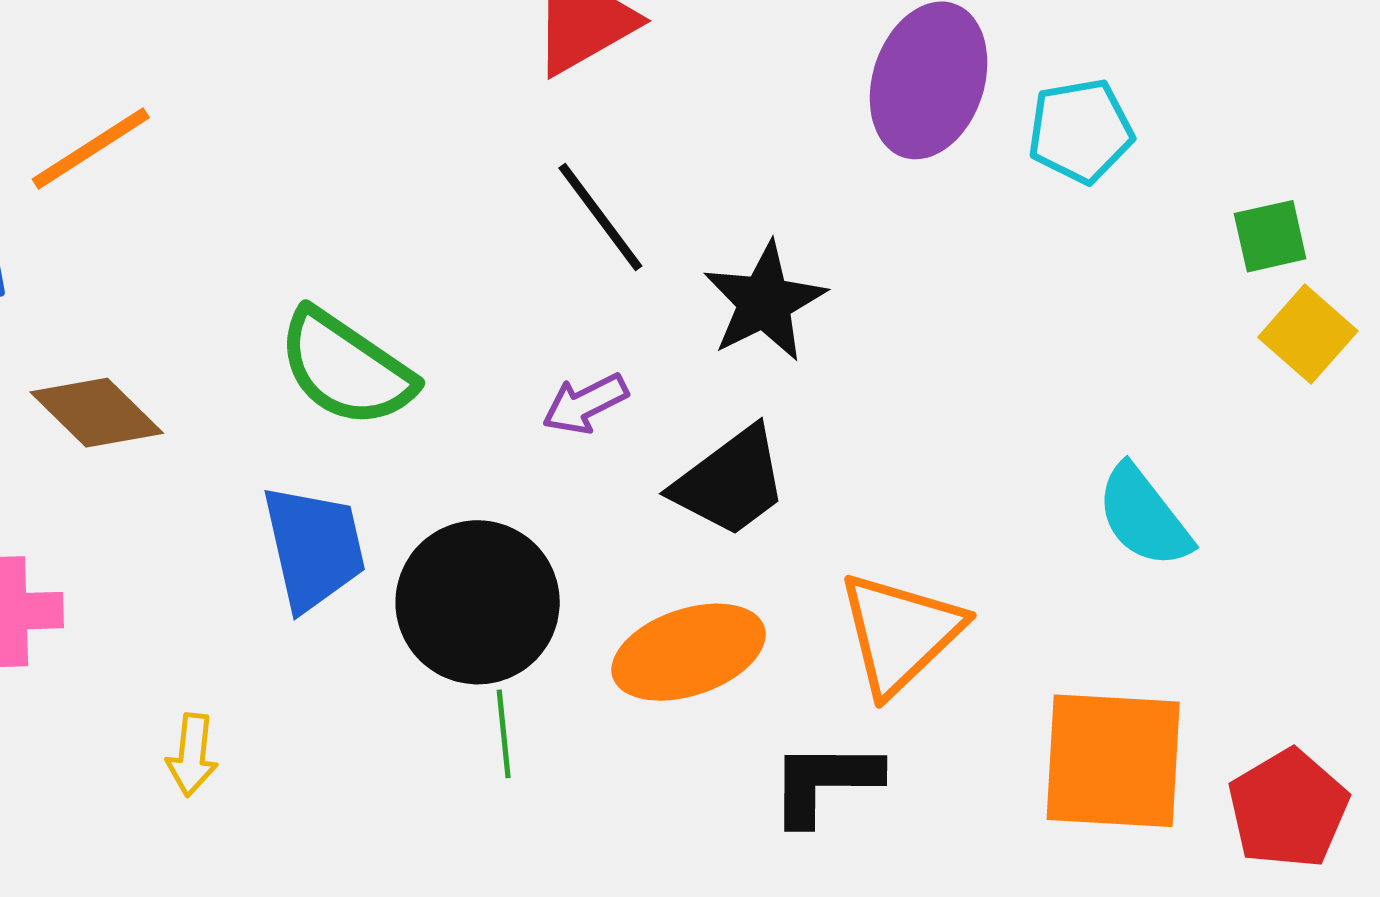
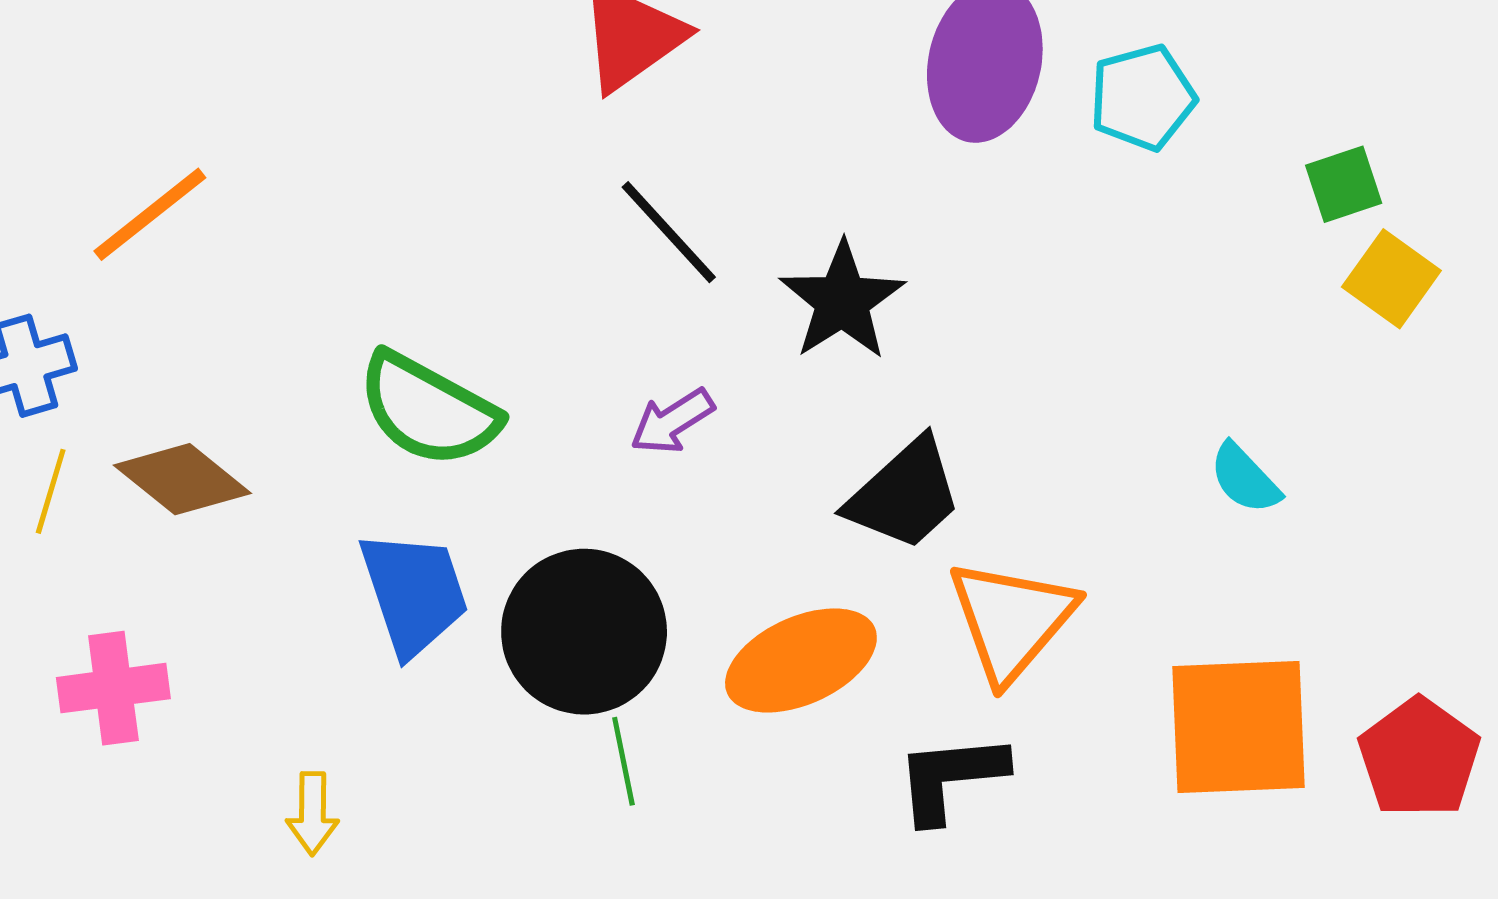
black trapezoid: (730, 482) -> (905, 495), moved
cyan semicircle: (1144, 516) -> (1245, 478), size x0.7

